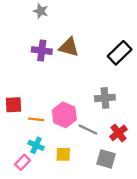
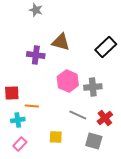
purple cross: (42, 51) -> (36, 55), moved
pink hexagon: (64, 115) -> (68, 81), moved
cyan cross: (36, 145) -> (18, 120), moved, turned -32

